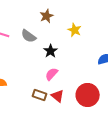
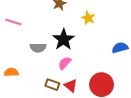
gray semicircle: (29, 36) -> (38, 48), moved, turned -35
black star: (51, 51) -> (64, 39), size x1.5

